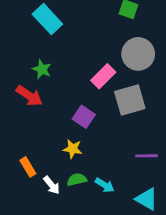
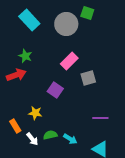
gray circle: (138, 54) -> (66, 24), moved
red arrow: (29, 96) -> (16, 75), turned -54
gray square: (130, 100) -> (88, 78), size x0.7
yellow star: (73, 149) -> (35, 113), moved

